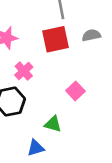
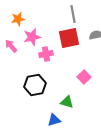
pink cross: (24, 71) -> (46, 54), moved, turned 32

